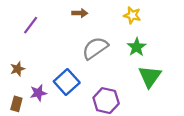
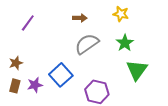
brown arrow: (80, 13) -> (80, 18), moved
brown rectangle: (16, 104) -> (15, 86), moved

